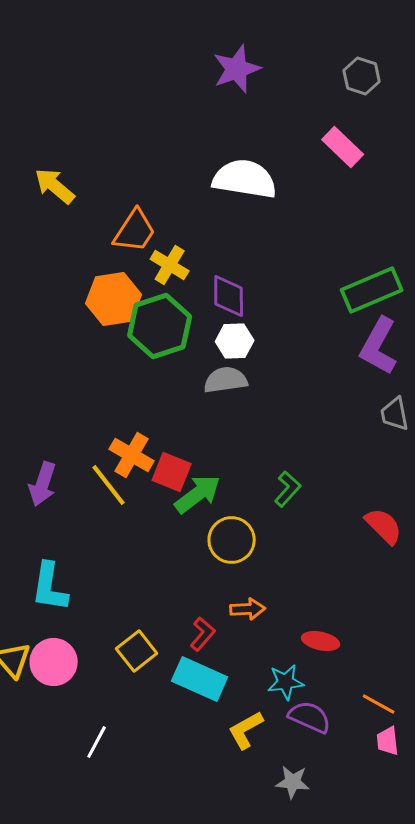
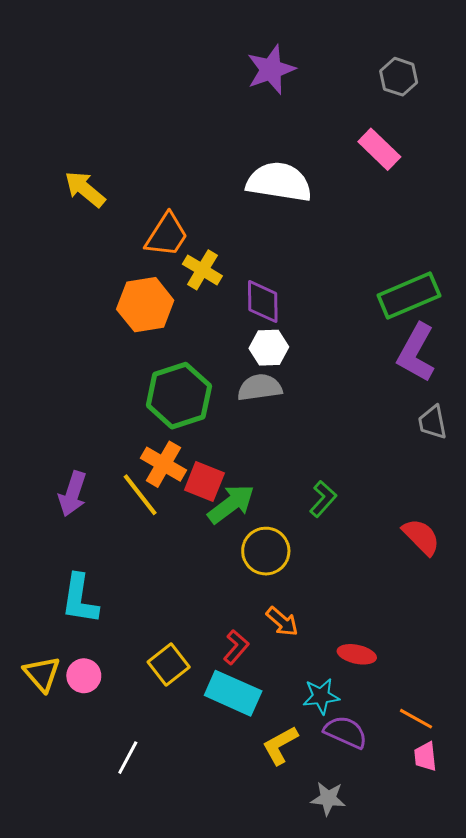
green hexagon: (160, 326) -> (179, 396), moved
orange arrow: (248, 609) -> (282, 622), turned 44
pink circle: (54, 662) -> (84, 676), size x0.7

